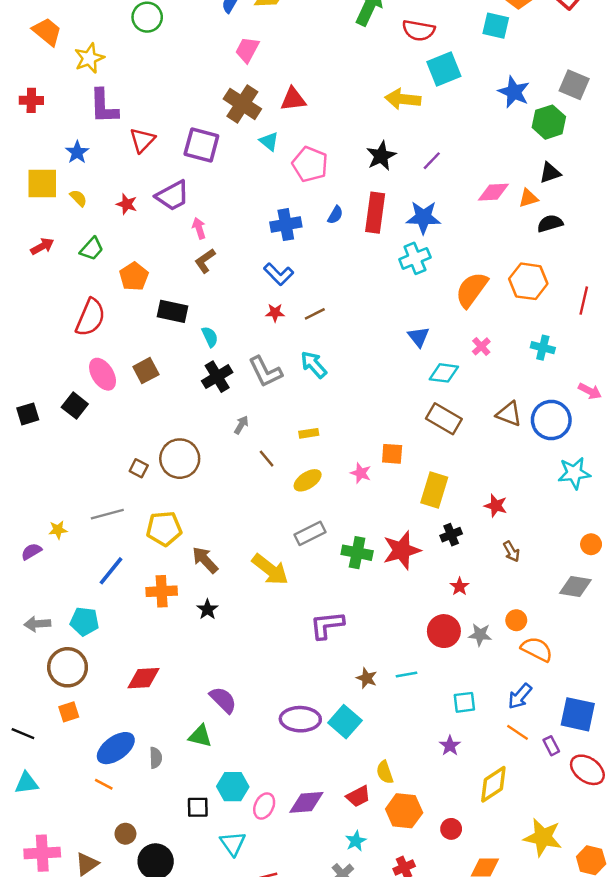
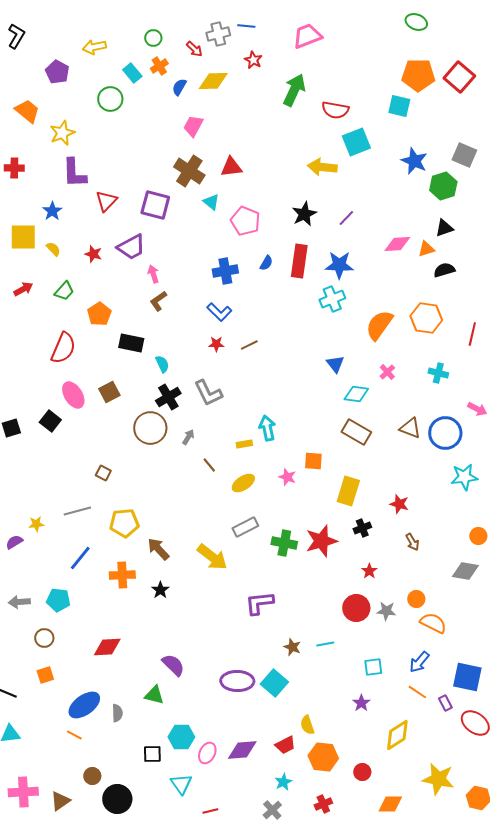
cyan arrow: (314, 365) -> (267, 428), moved, turned 30
brown circle: (180, 459) -> (150, 428), moved
brown circle: (68, 667) -> (44, 638), size x0.6

